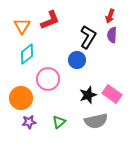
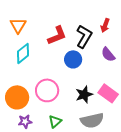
red arrow: (110, 16) -> (105, 25), moved
red L-shape: (50, 20) -> (57, 35), moved
purple semicircle: (112, 35) -> (108, 54), moved, turned -42
pink circle: (48, 79) -> (47, 90), moved

